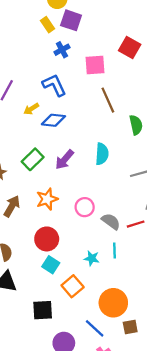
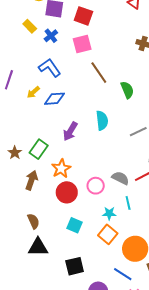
yellow rectangle: (48, 25) -> (30, 26), moved
red square: (130, 48) -> (83, 16), moved
green rectangle: (33, 159) -> (39, 149), moved
pink circle: (85, 207) -> (96, 186), moved
red circle: (47, 239) -> (67, 192), moved
orange square: (73, 286) -> (108, 234), moved

